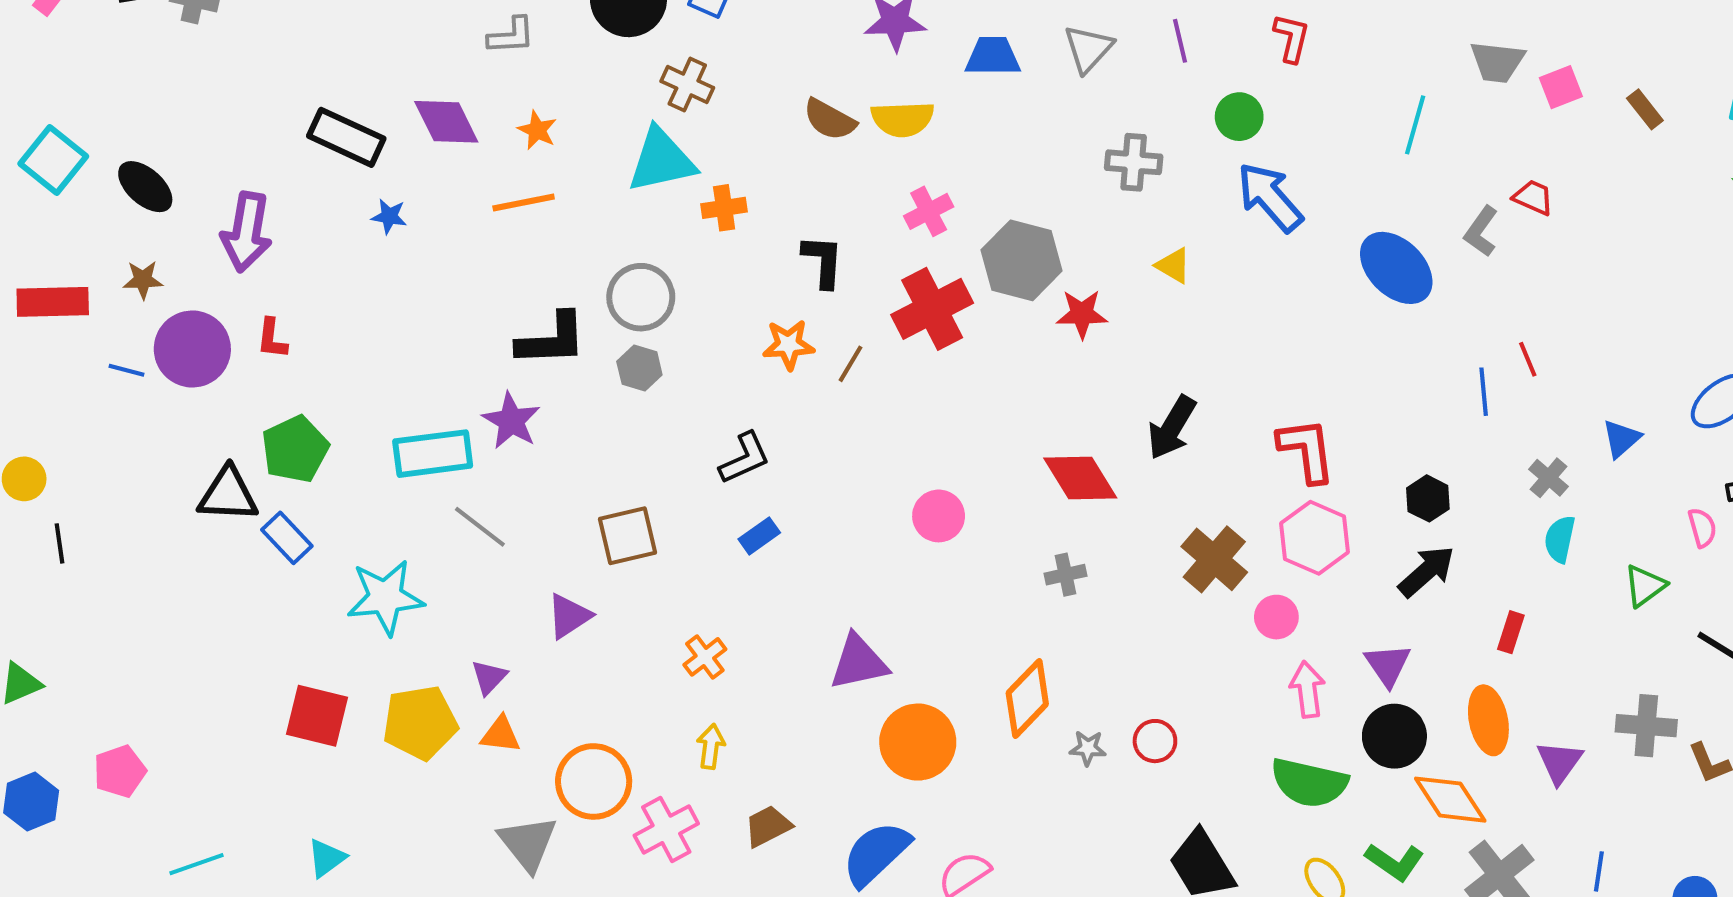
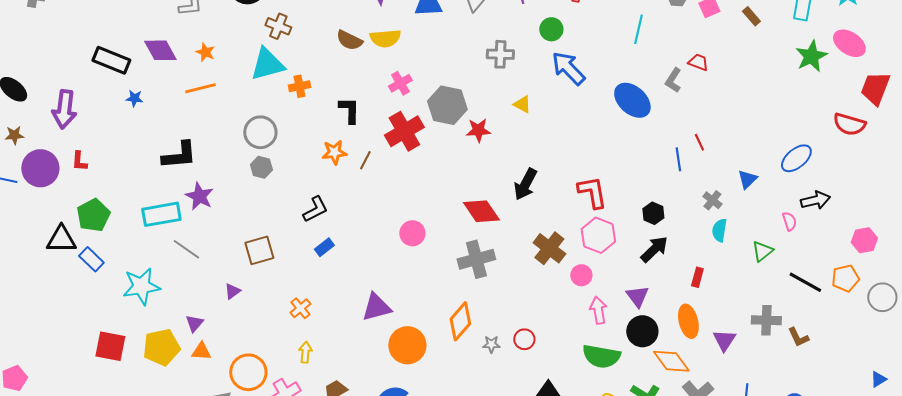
black L-shape: (552, 340) -> (179, 155), moved
gray cross: (1066, 575) -> (476, 259), size x1.8
purple triangle: (569, 616) -> (232, 291), size x0.7

